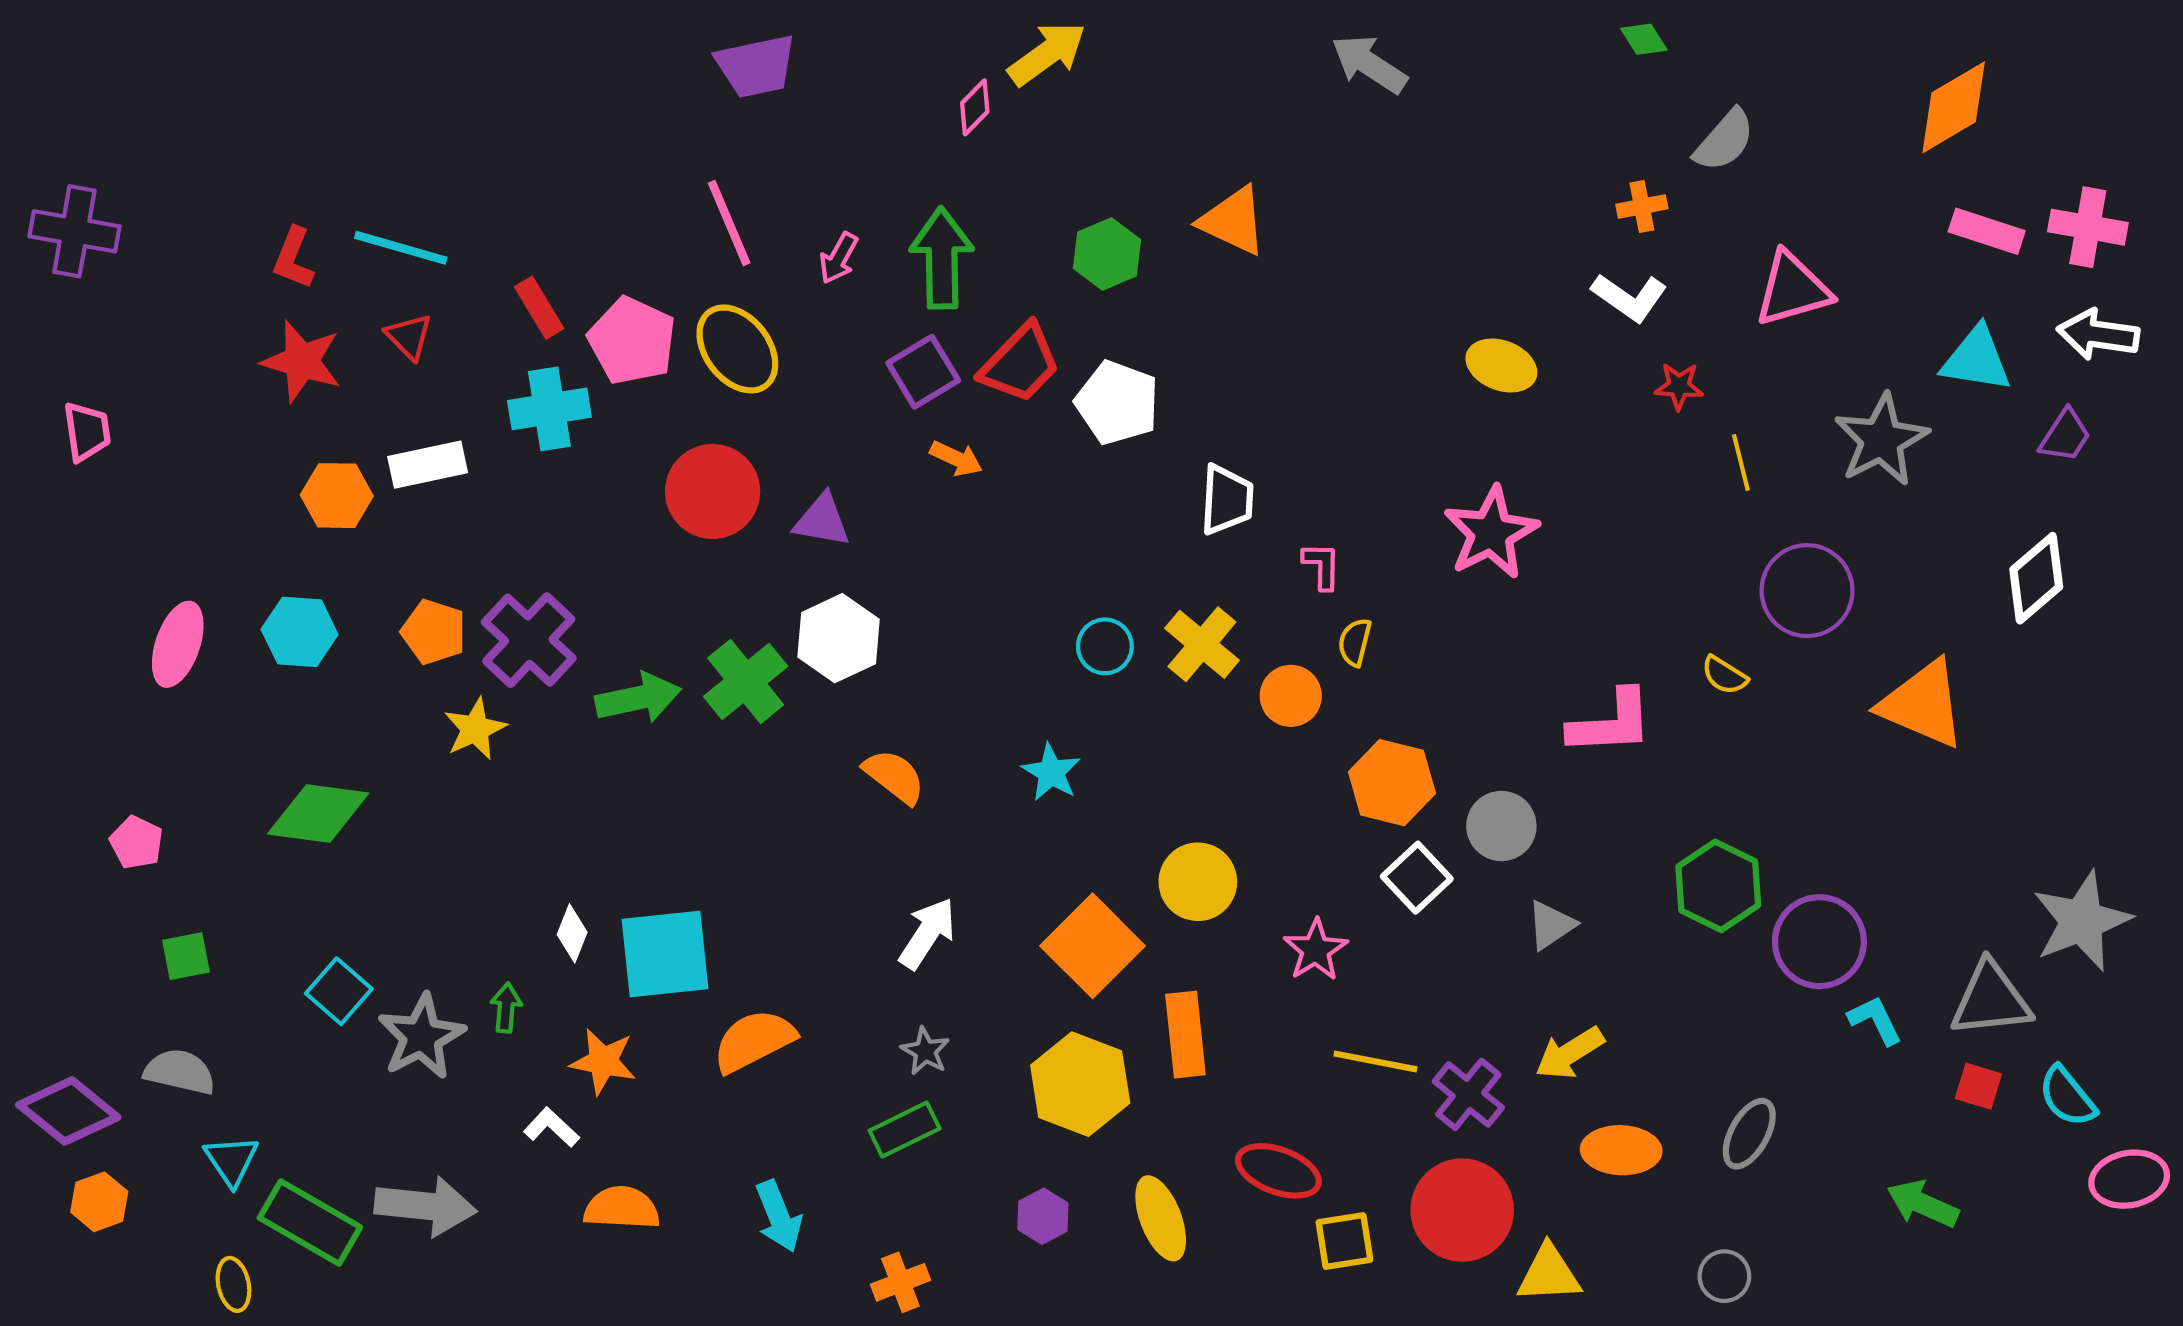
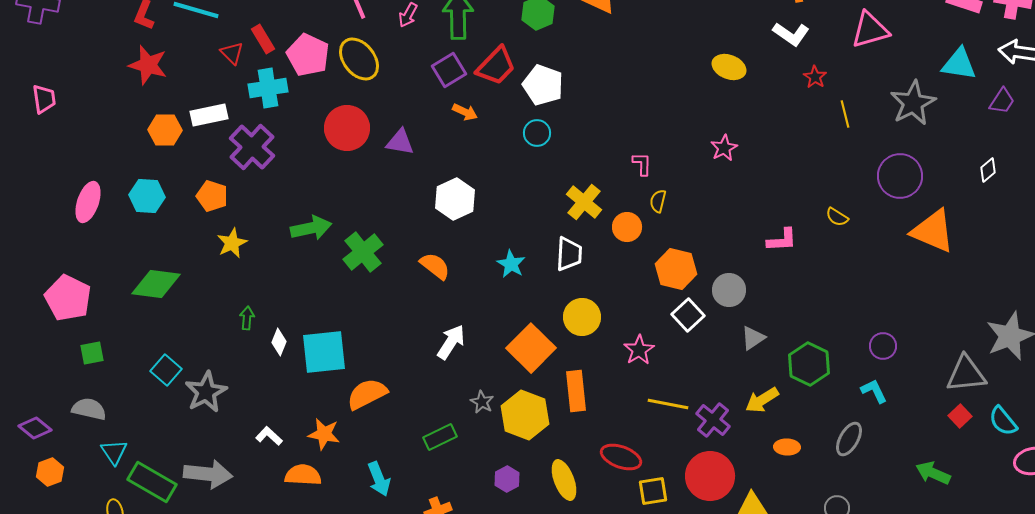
red triangle: (409, 337) -> (232, 53), moved
red star: (1679, 386) -> (815, 77), turned 30
white trapezoid: (1227, 500) -> (569, 254), moved
pink star: (1491, 533) -> (724, 148), size x0.6
white diamond: (2036, 578) -> (988, 170), size x0.6
purple circle: (1807, 591) -> (900, 176), moved
white hexagon: (839, 638) -> (455, 199), moved
purple cross: (529, 640) -> (252, 147), moved
cyan circle: (1105, 646) -> (537, 133), moved
green cross: (746, 681) -> (363, 252), moved
pink L-shape: (1611, 723) -> (782, 240), size x0.7
pink pentagon: (136, 843) -> (68, 298), size x1.8
green hexagon: (1718, 886) -> (809, 364), moved
purple circle: (1819, 942) -> (883, 346), size x0.6
green arrow: (506, 1008) -> (247, 318), moved
cyan L-shape: (1875, 1020) -> (874, 391), moved
gray star: (925, 1051) -> (482, 402), moved
orange star: (603, 1061) -> (324, 434), moved
red square: (1978, 1086) -> (960, 416), turned 30
purple diamond: (68, 1111) -> (35, 428), size x0.7
orange ellipse: (1621, 1150) -> (787, 447), size x0.7

